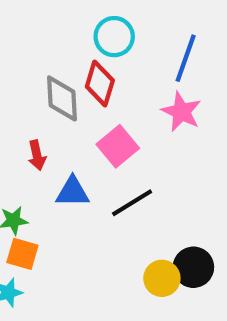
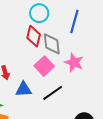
gray diamond: (62, 98) -> (52, 44), moved
pink star: (181, 112) -> (74, 63), moved

